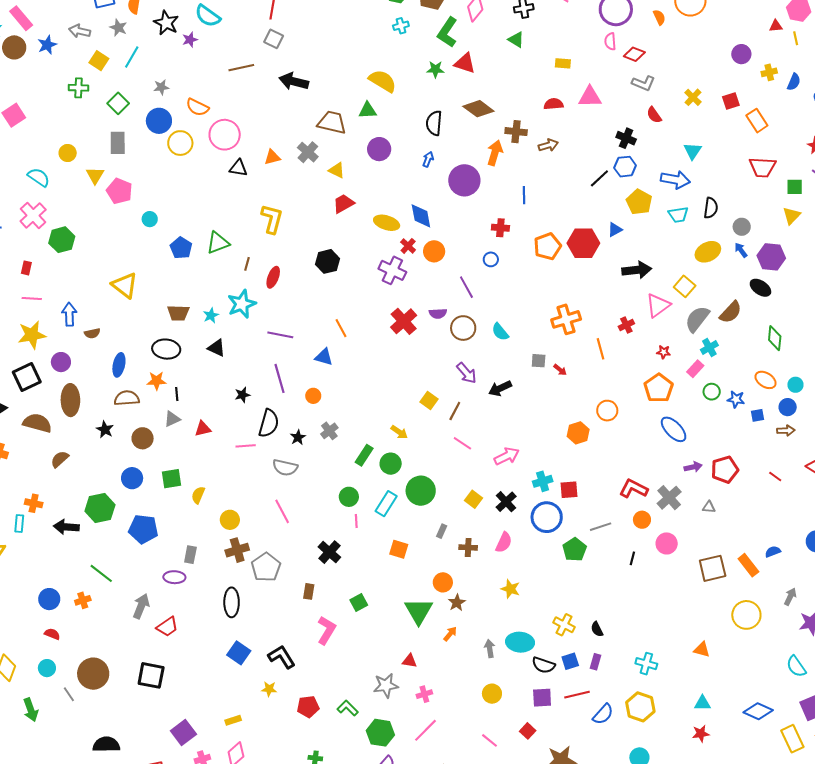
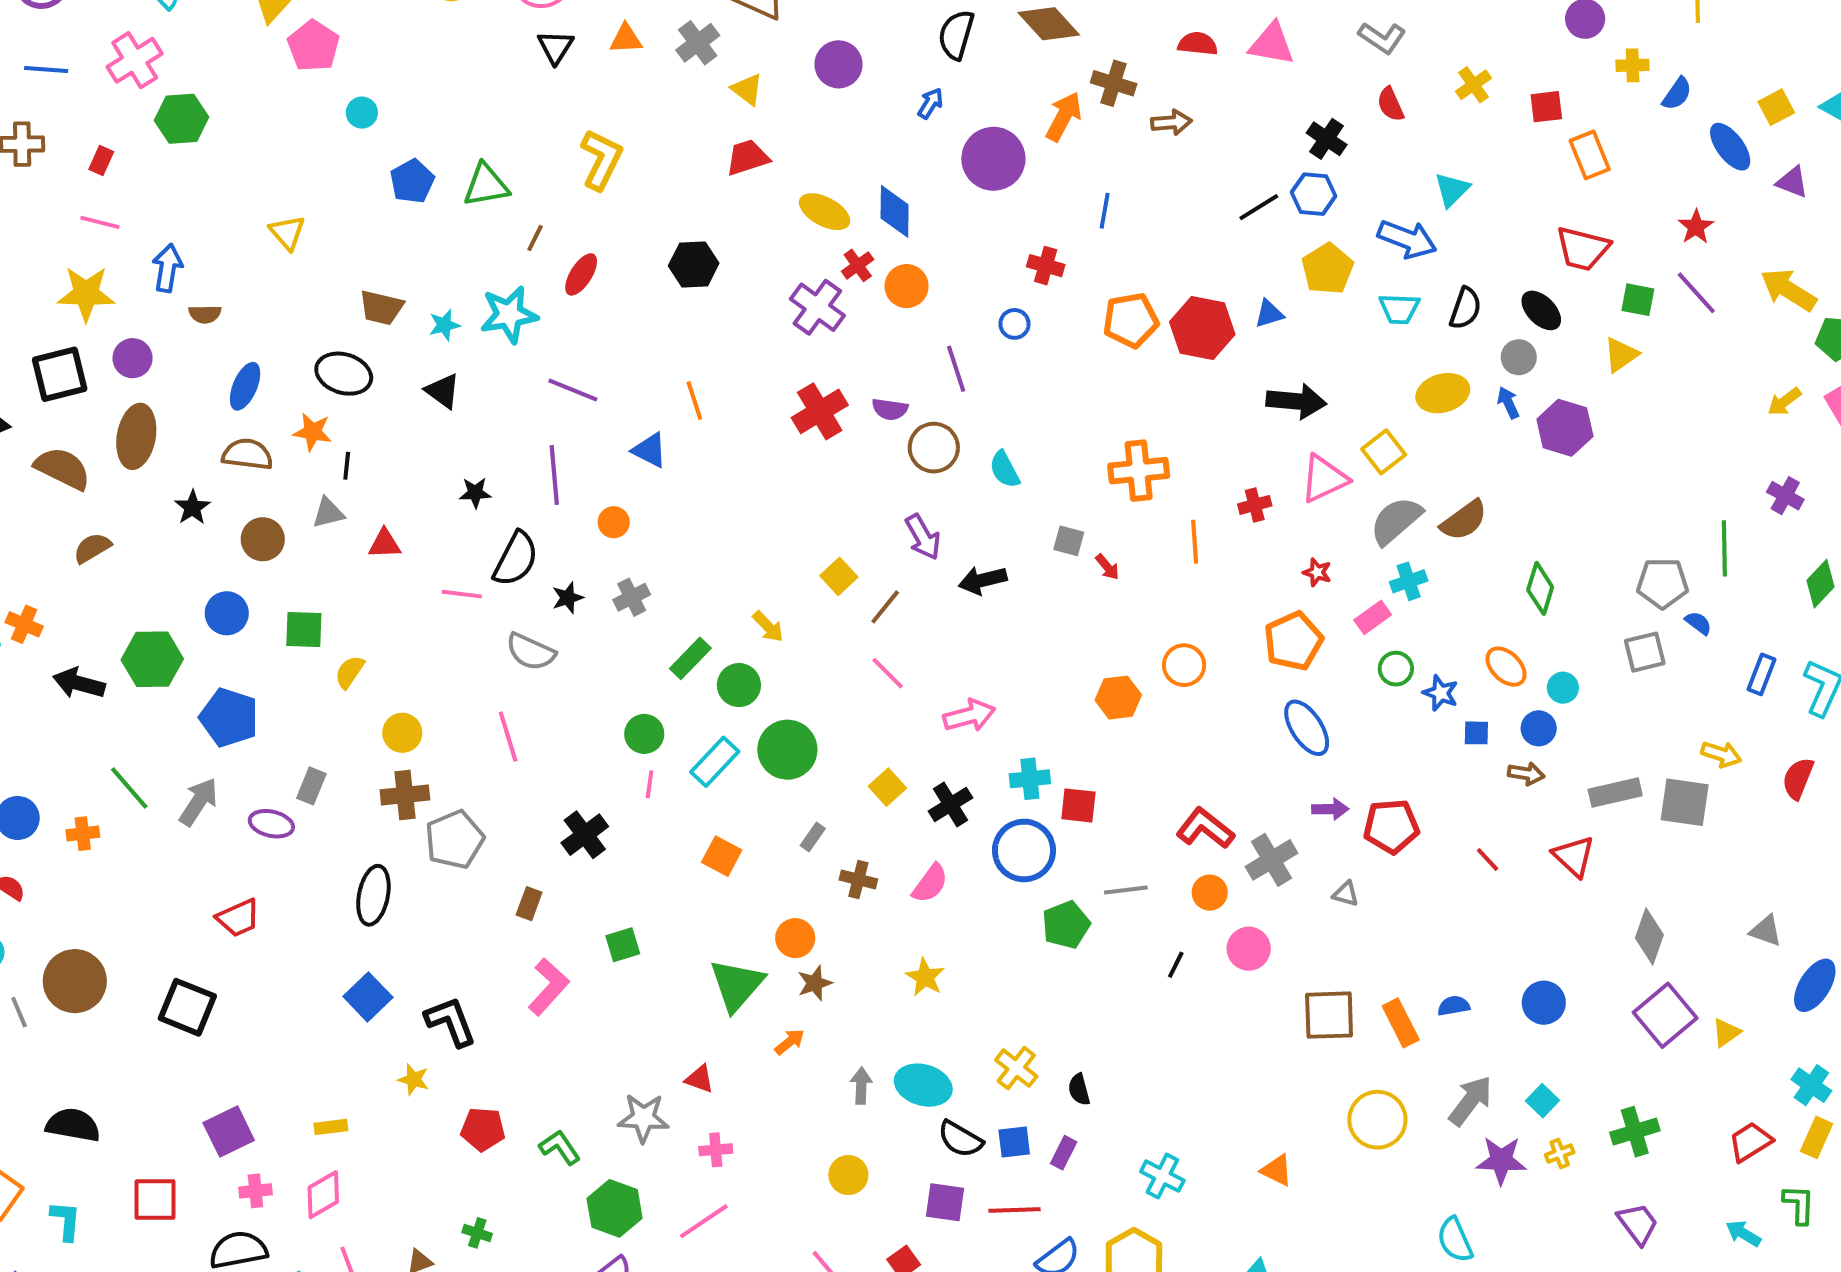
black triangle: (238, 168) -> (555, 47), turned 42
yellow triangle: (125, 285) -> (287, 233), size x0.7
black ellipse: (760, 288) -> (1541, 310), moved
gray arrow: (790, 597) -> (1470, 1101), size x1.5
gray arrow: (141, 606) -> (199, 802), moved

